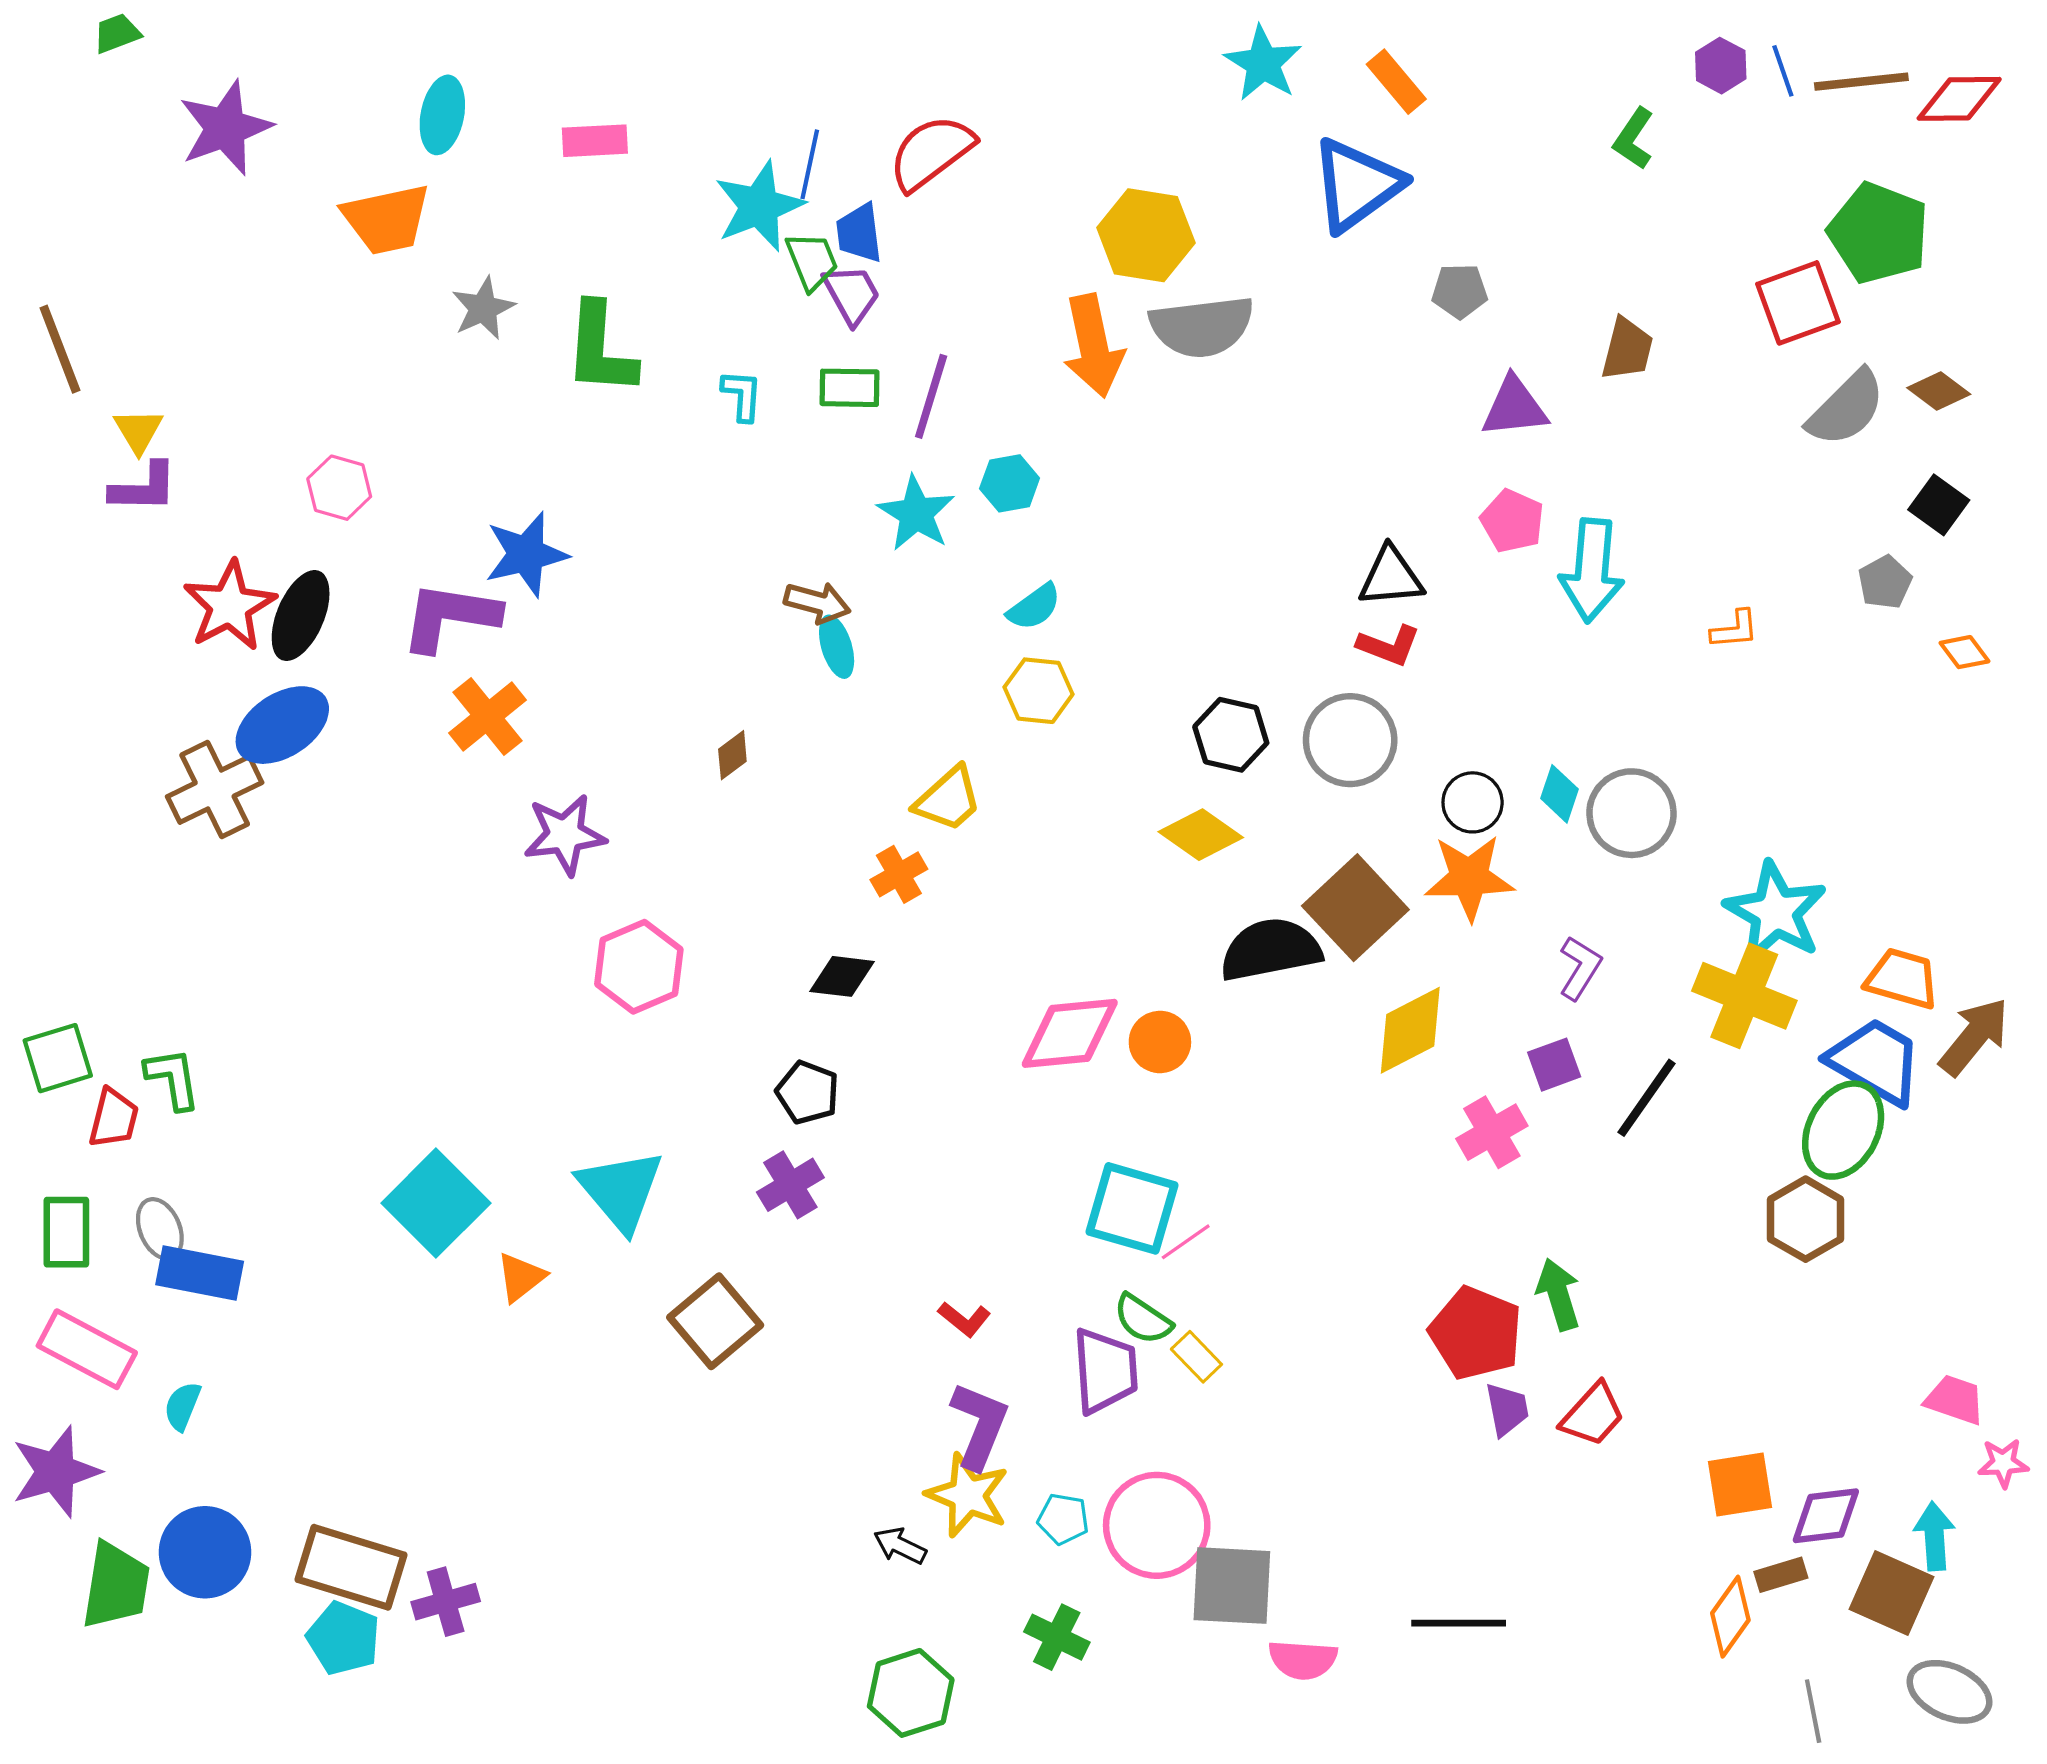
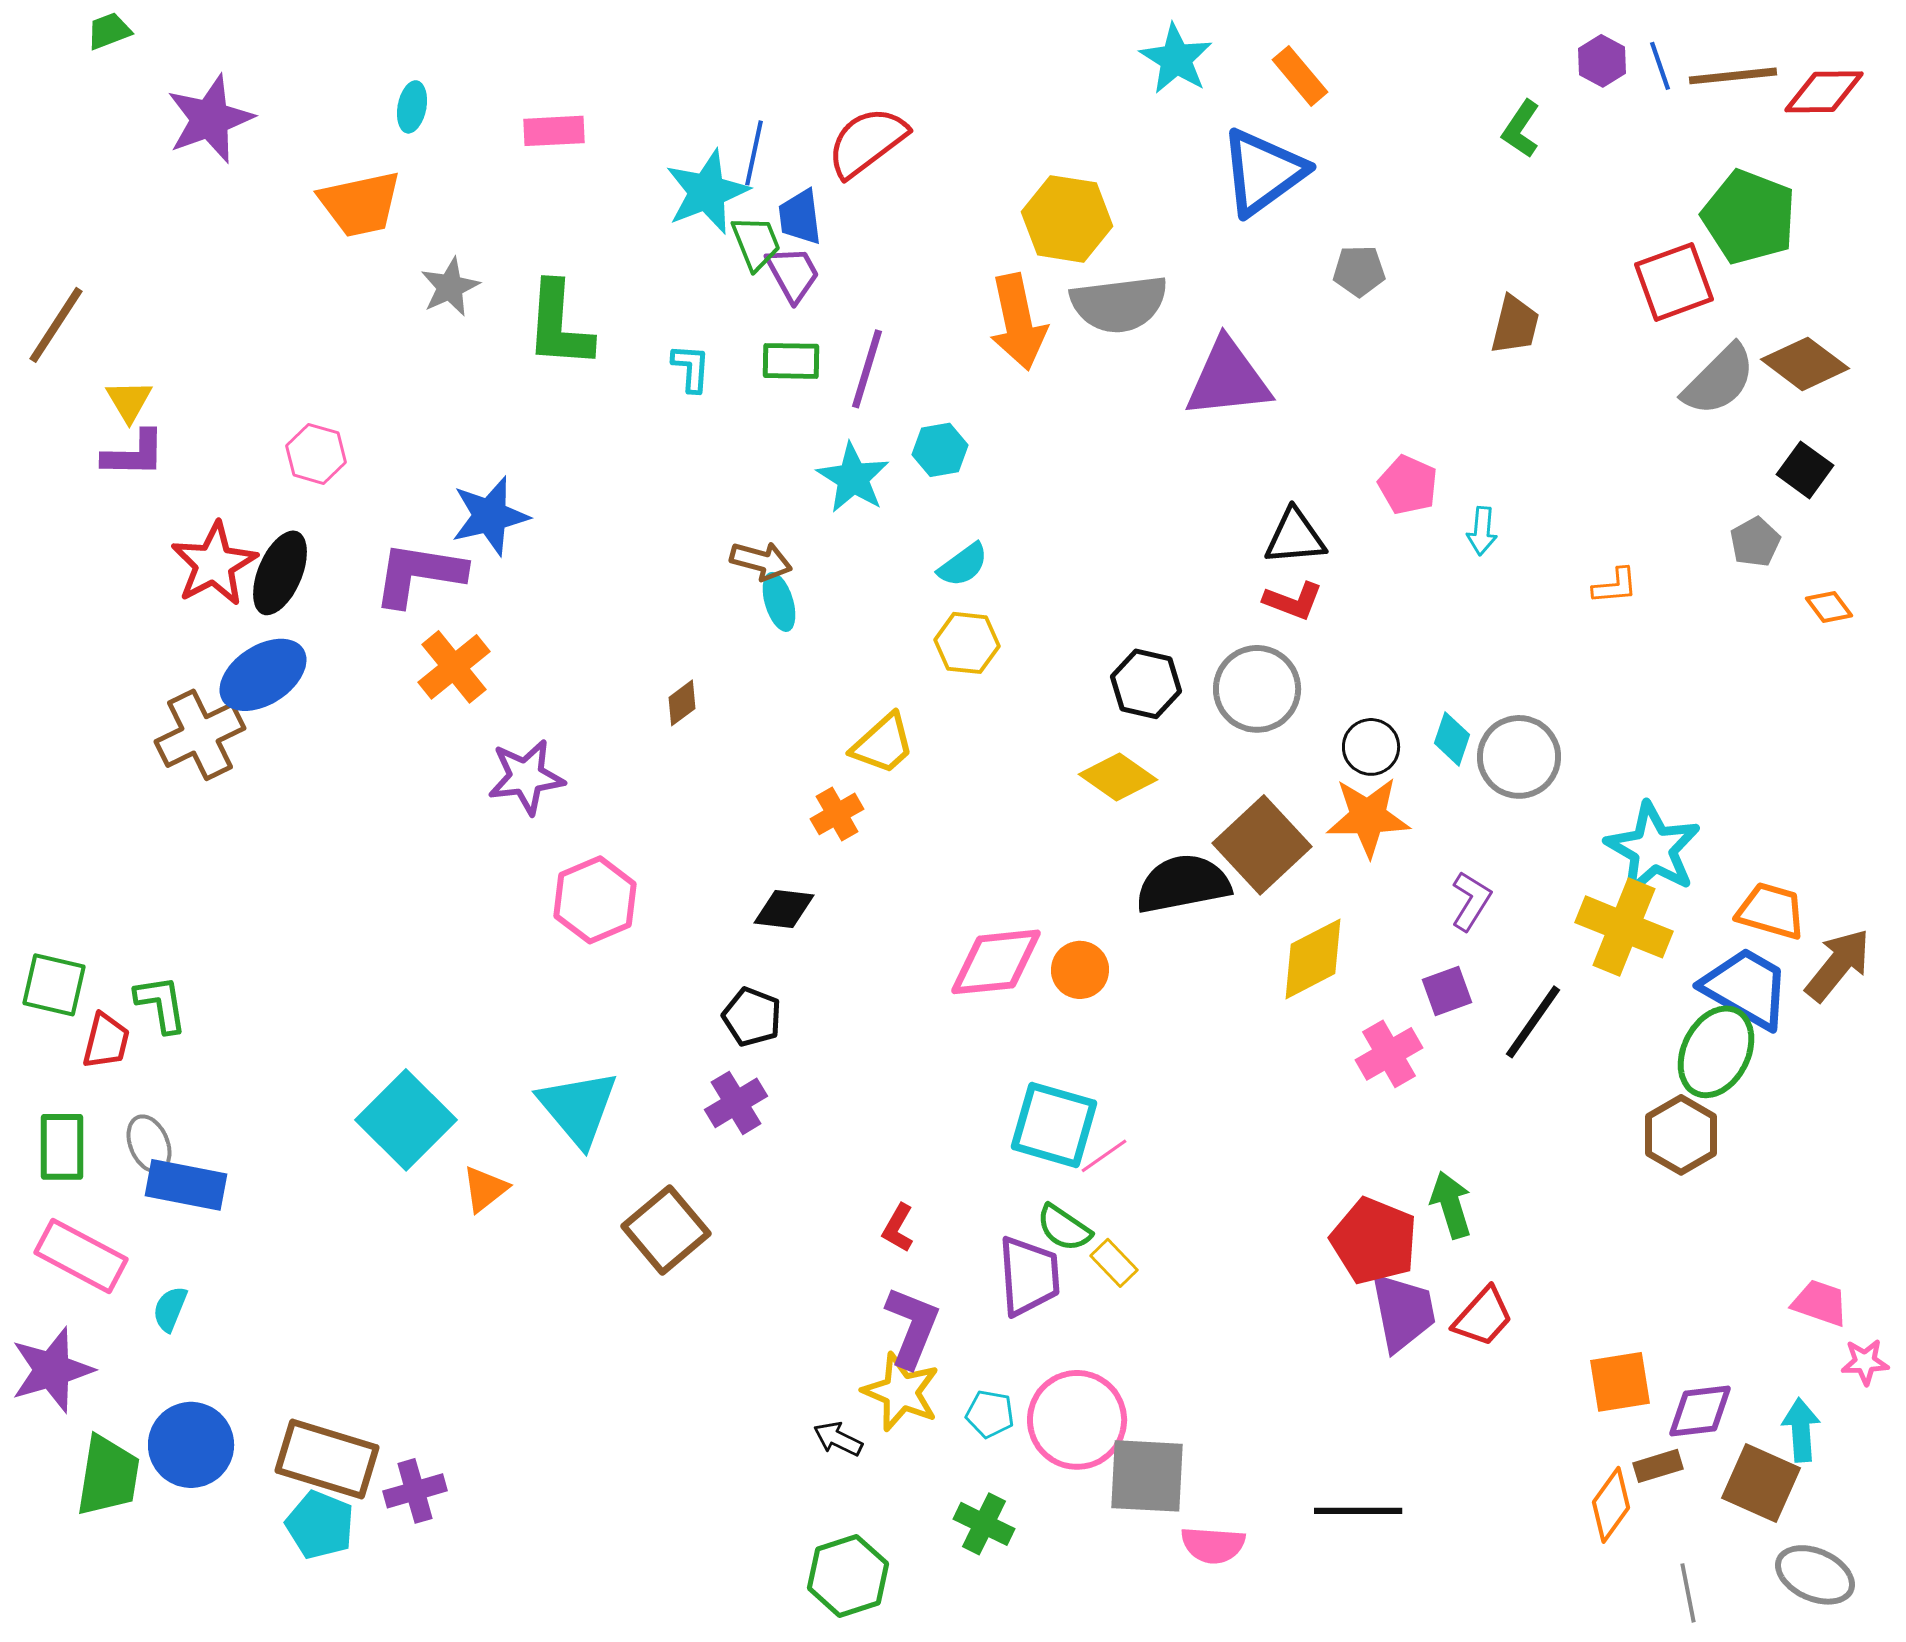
cyan ellipse: (442, 115) -> (412, 107), size x0.7
brown line: (60, 349) -> (56, 325), turned 54
brown diamond: (1939, 391) -> (1805, 364), size x1.5
purple triangle: (1514, 407) -> (1228, 379), moved, size x1.4
cyan arrow: (1592, 570) -> (1482, 531), size x0.5
green square: (58, 1058) -> (54, 985), turned 30
red L-shape: (964, 1319) -> (898, 1228), turned 81
purple trapezoid: (1507, 1409) -> (1403, 1312), size x1.6

